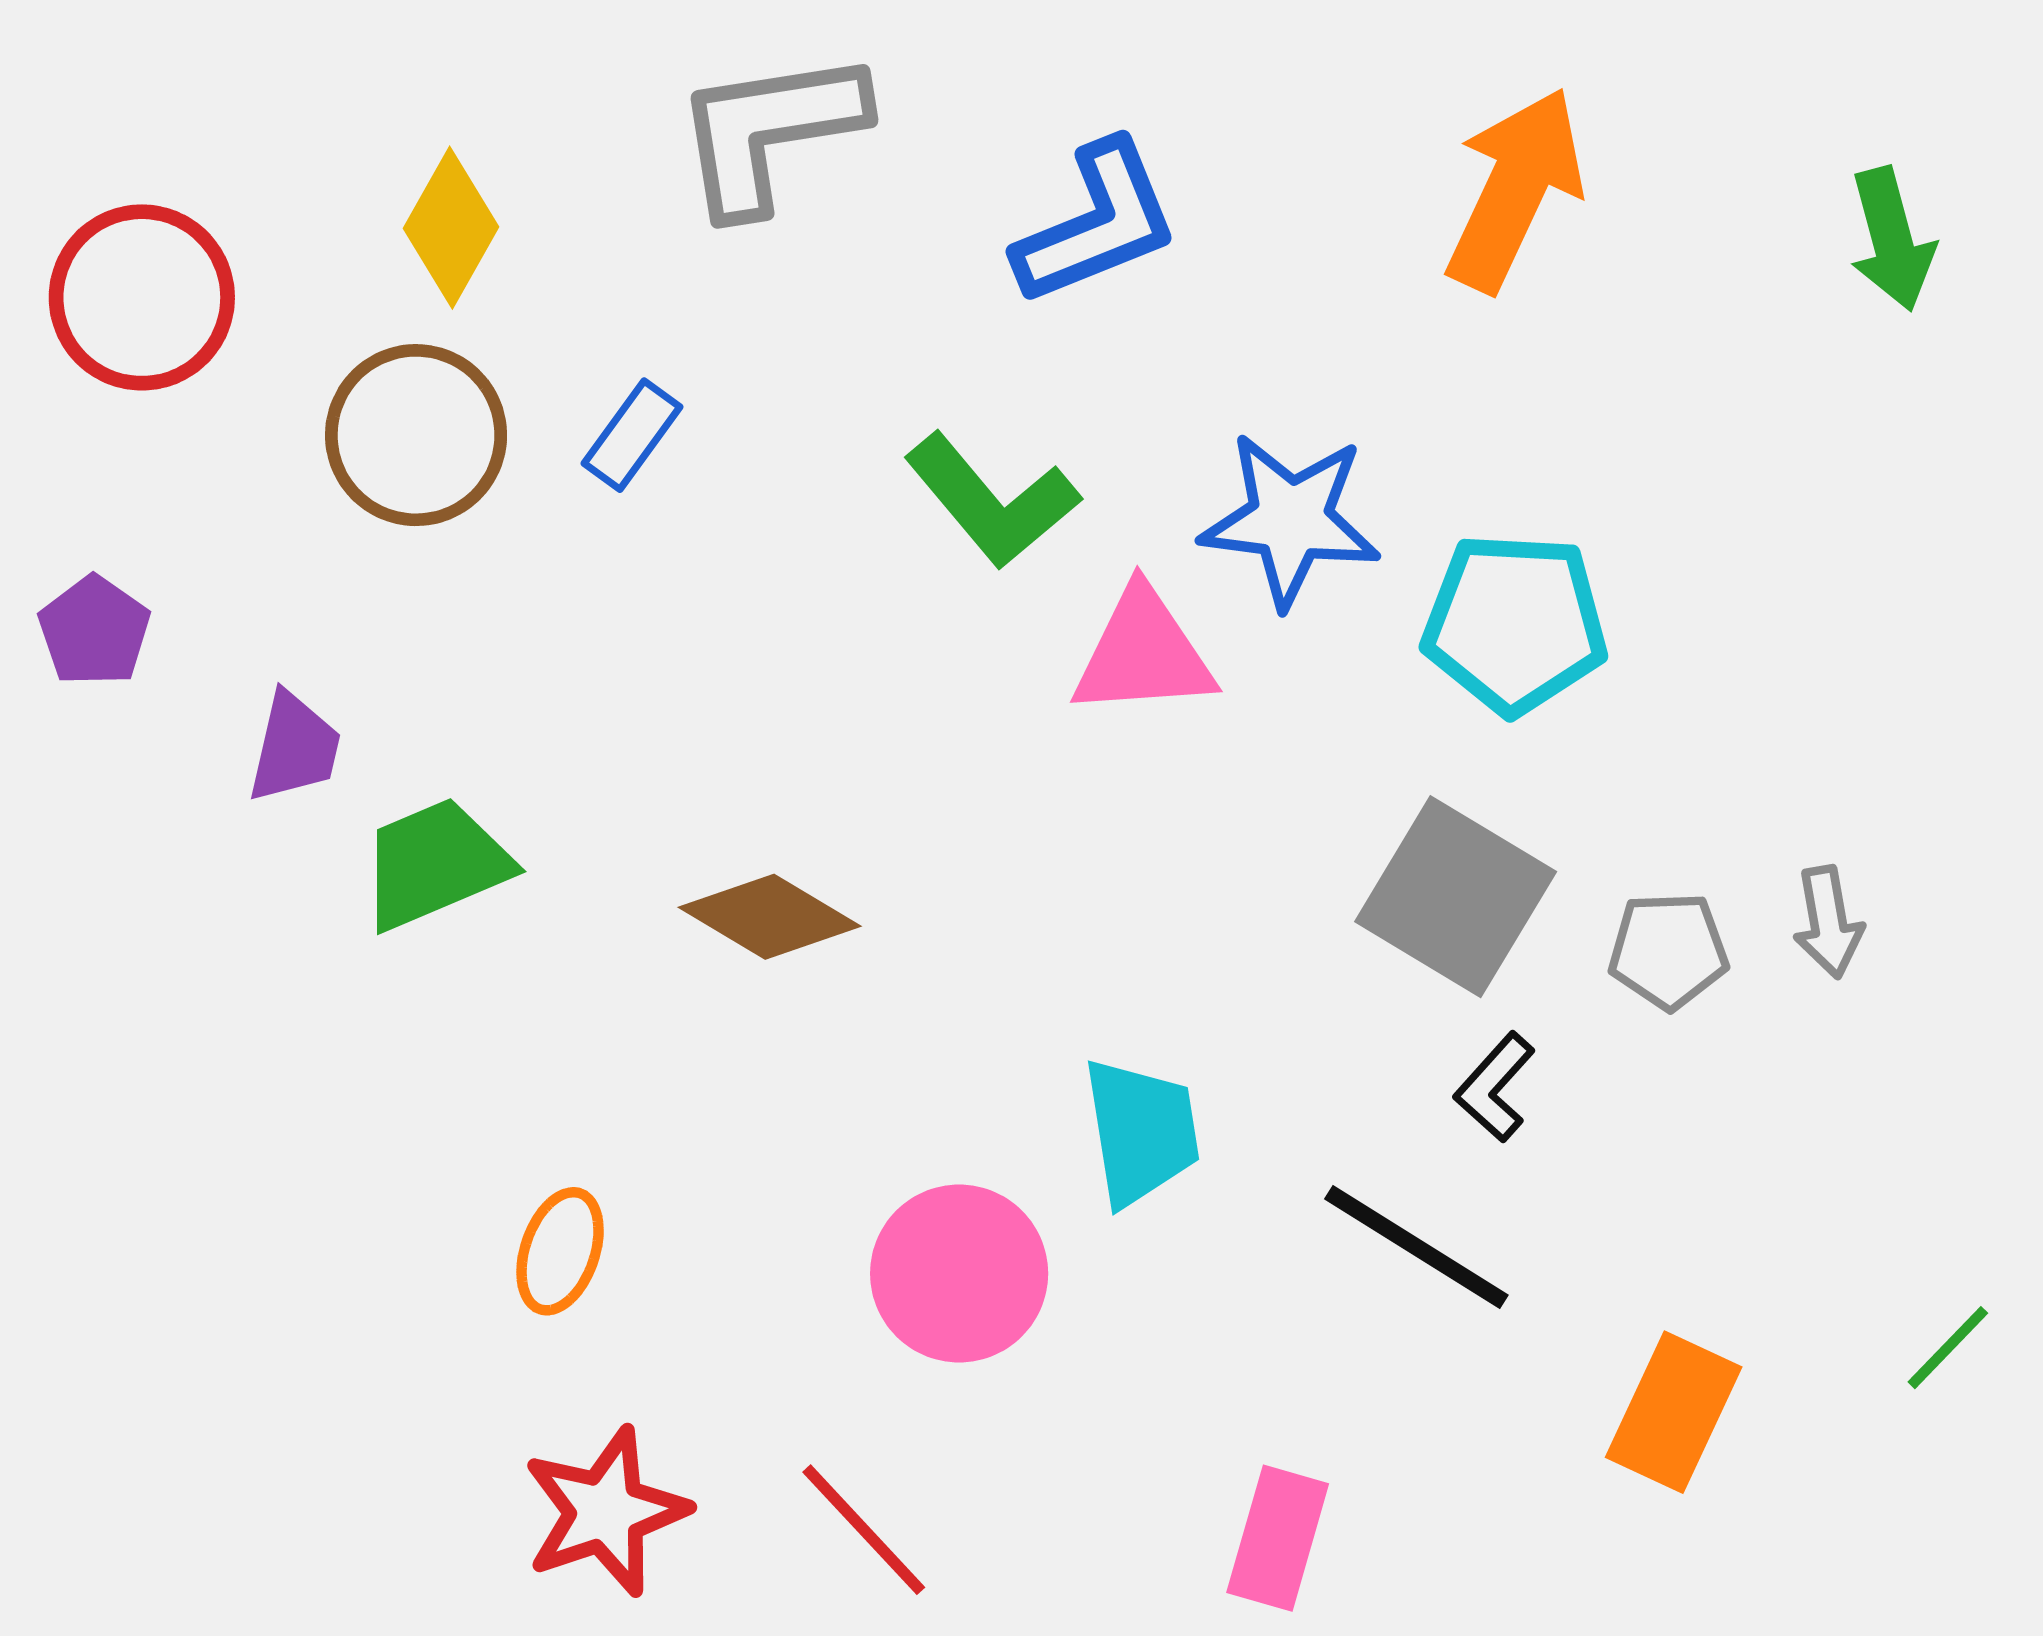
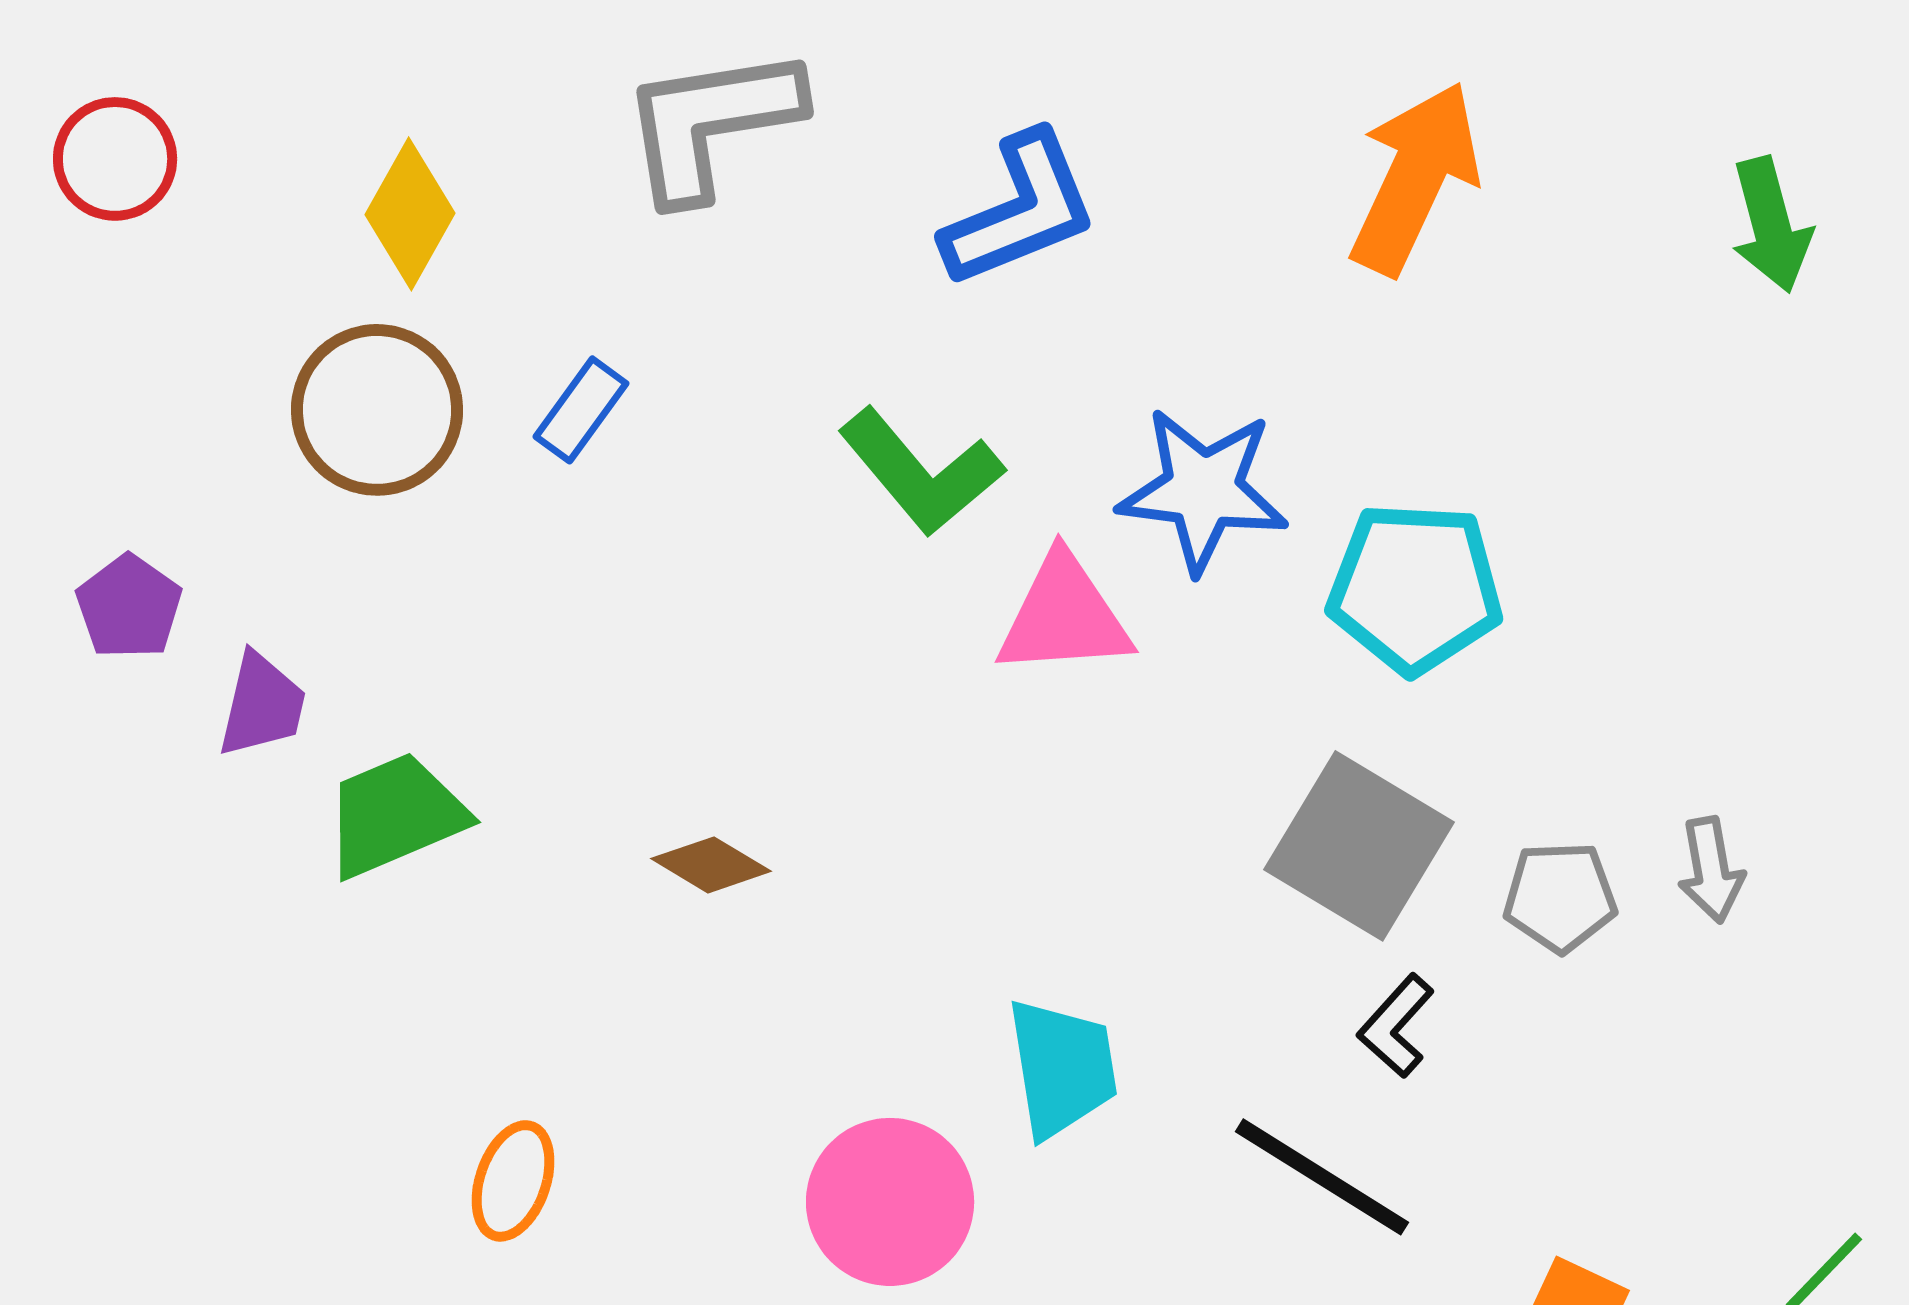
red circle: (142, 297) -> (115, 159), moved, size x0.7
purple pentagon: (94, 631) -> (129, 607), moved
brown diamond: (770, 917) -> (711, 865), size x0.7

